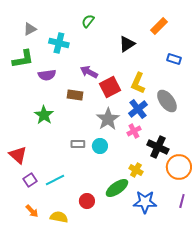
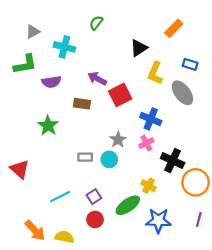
yellow L-shape: (138, 83) -> (155, 73), moved
gray ellipse: (167, 101) -> (182, 93), moved
blue cross: (138, 109) -> (151, 119), turned -30
gray star: (108, 119) -> (118, 140), moved, size x0.7
purple square: (30, 180) -> (94, 197), moved
orange arrow: (32, 211) -> (35, 230), size x1.5

